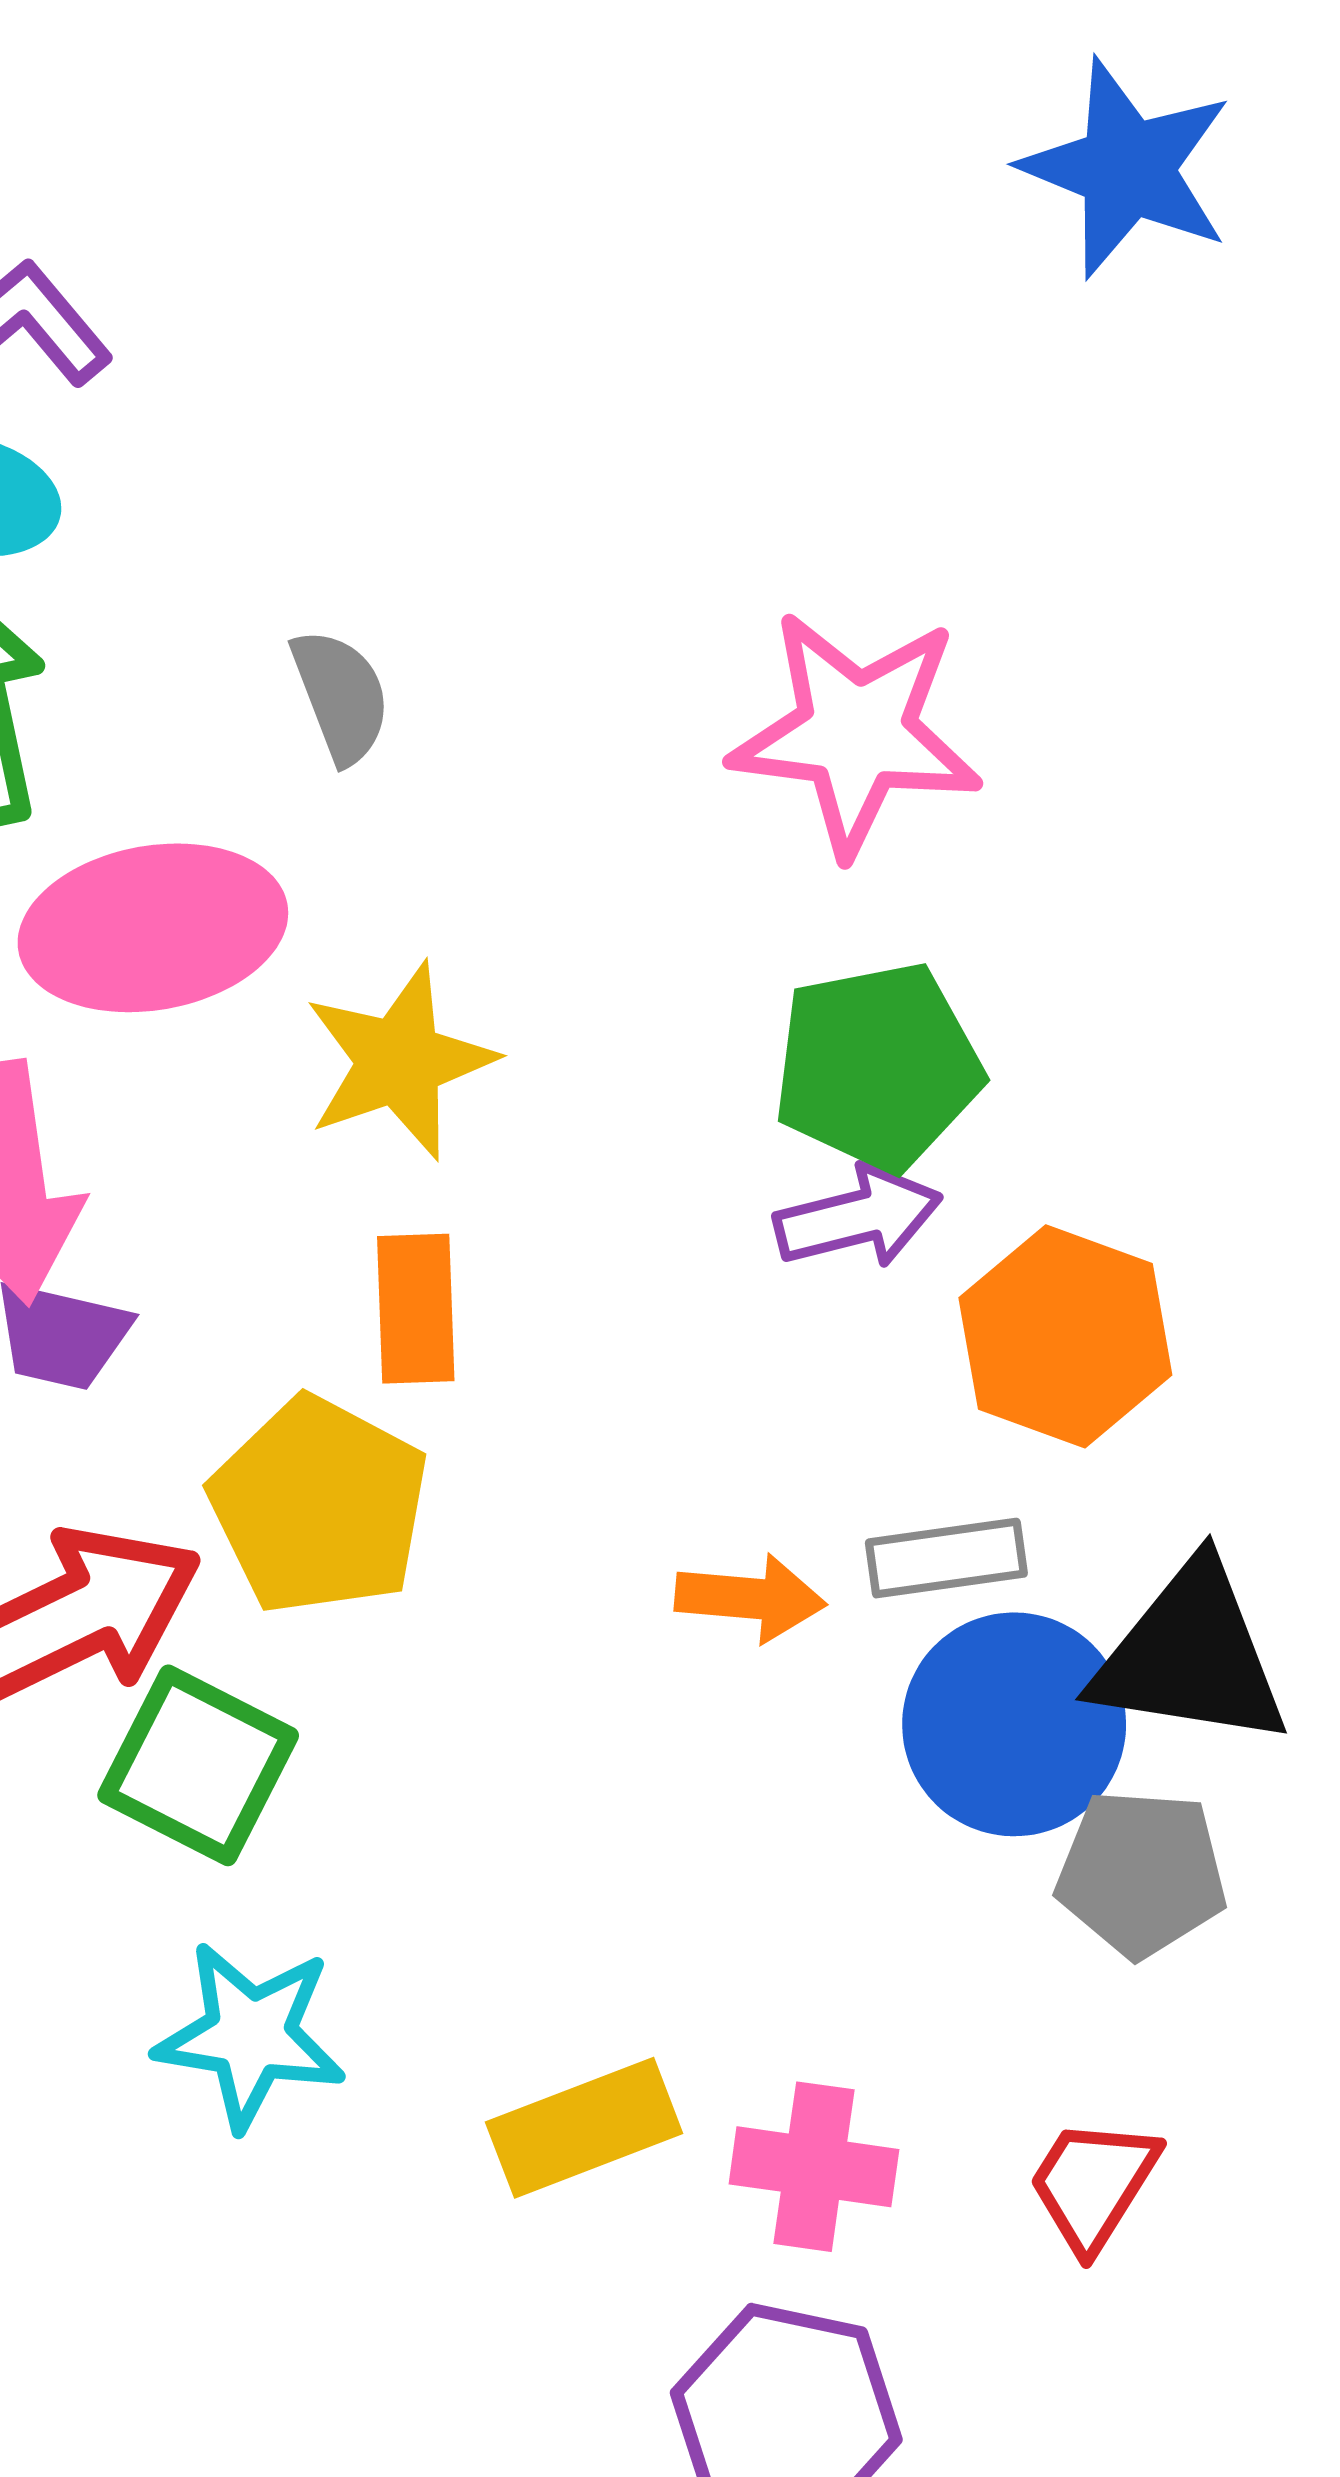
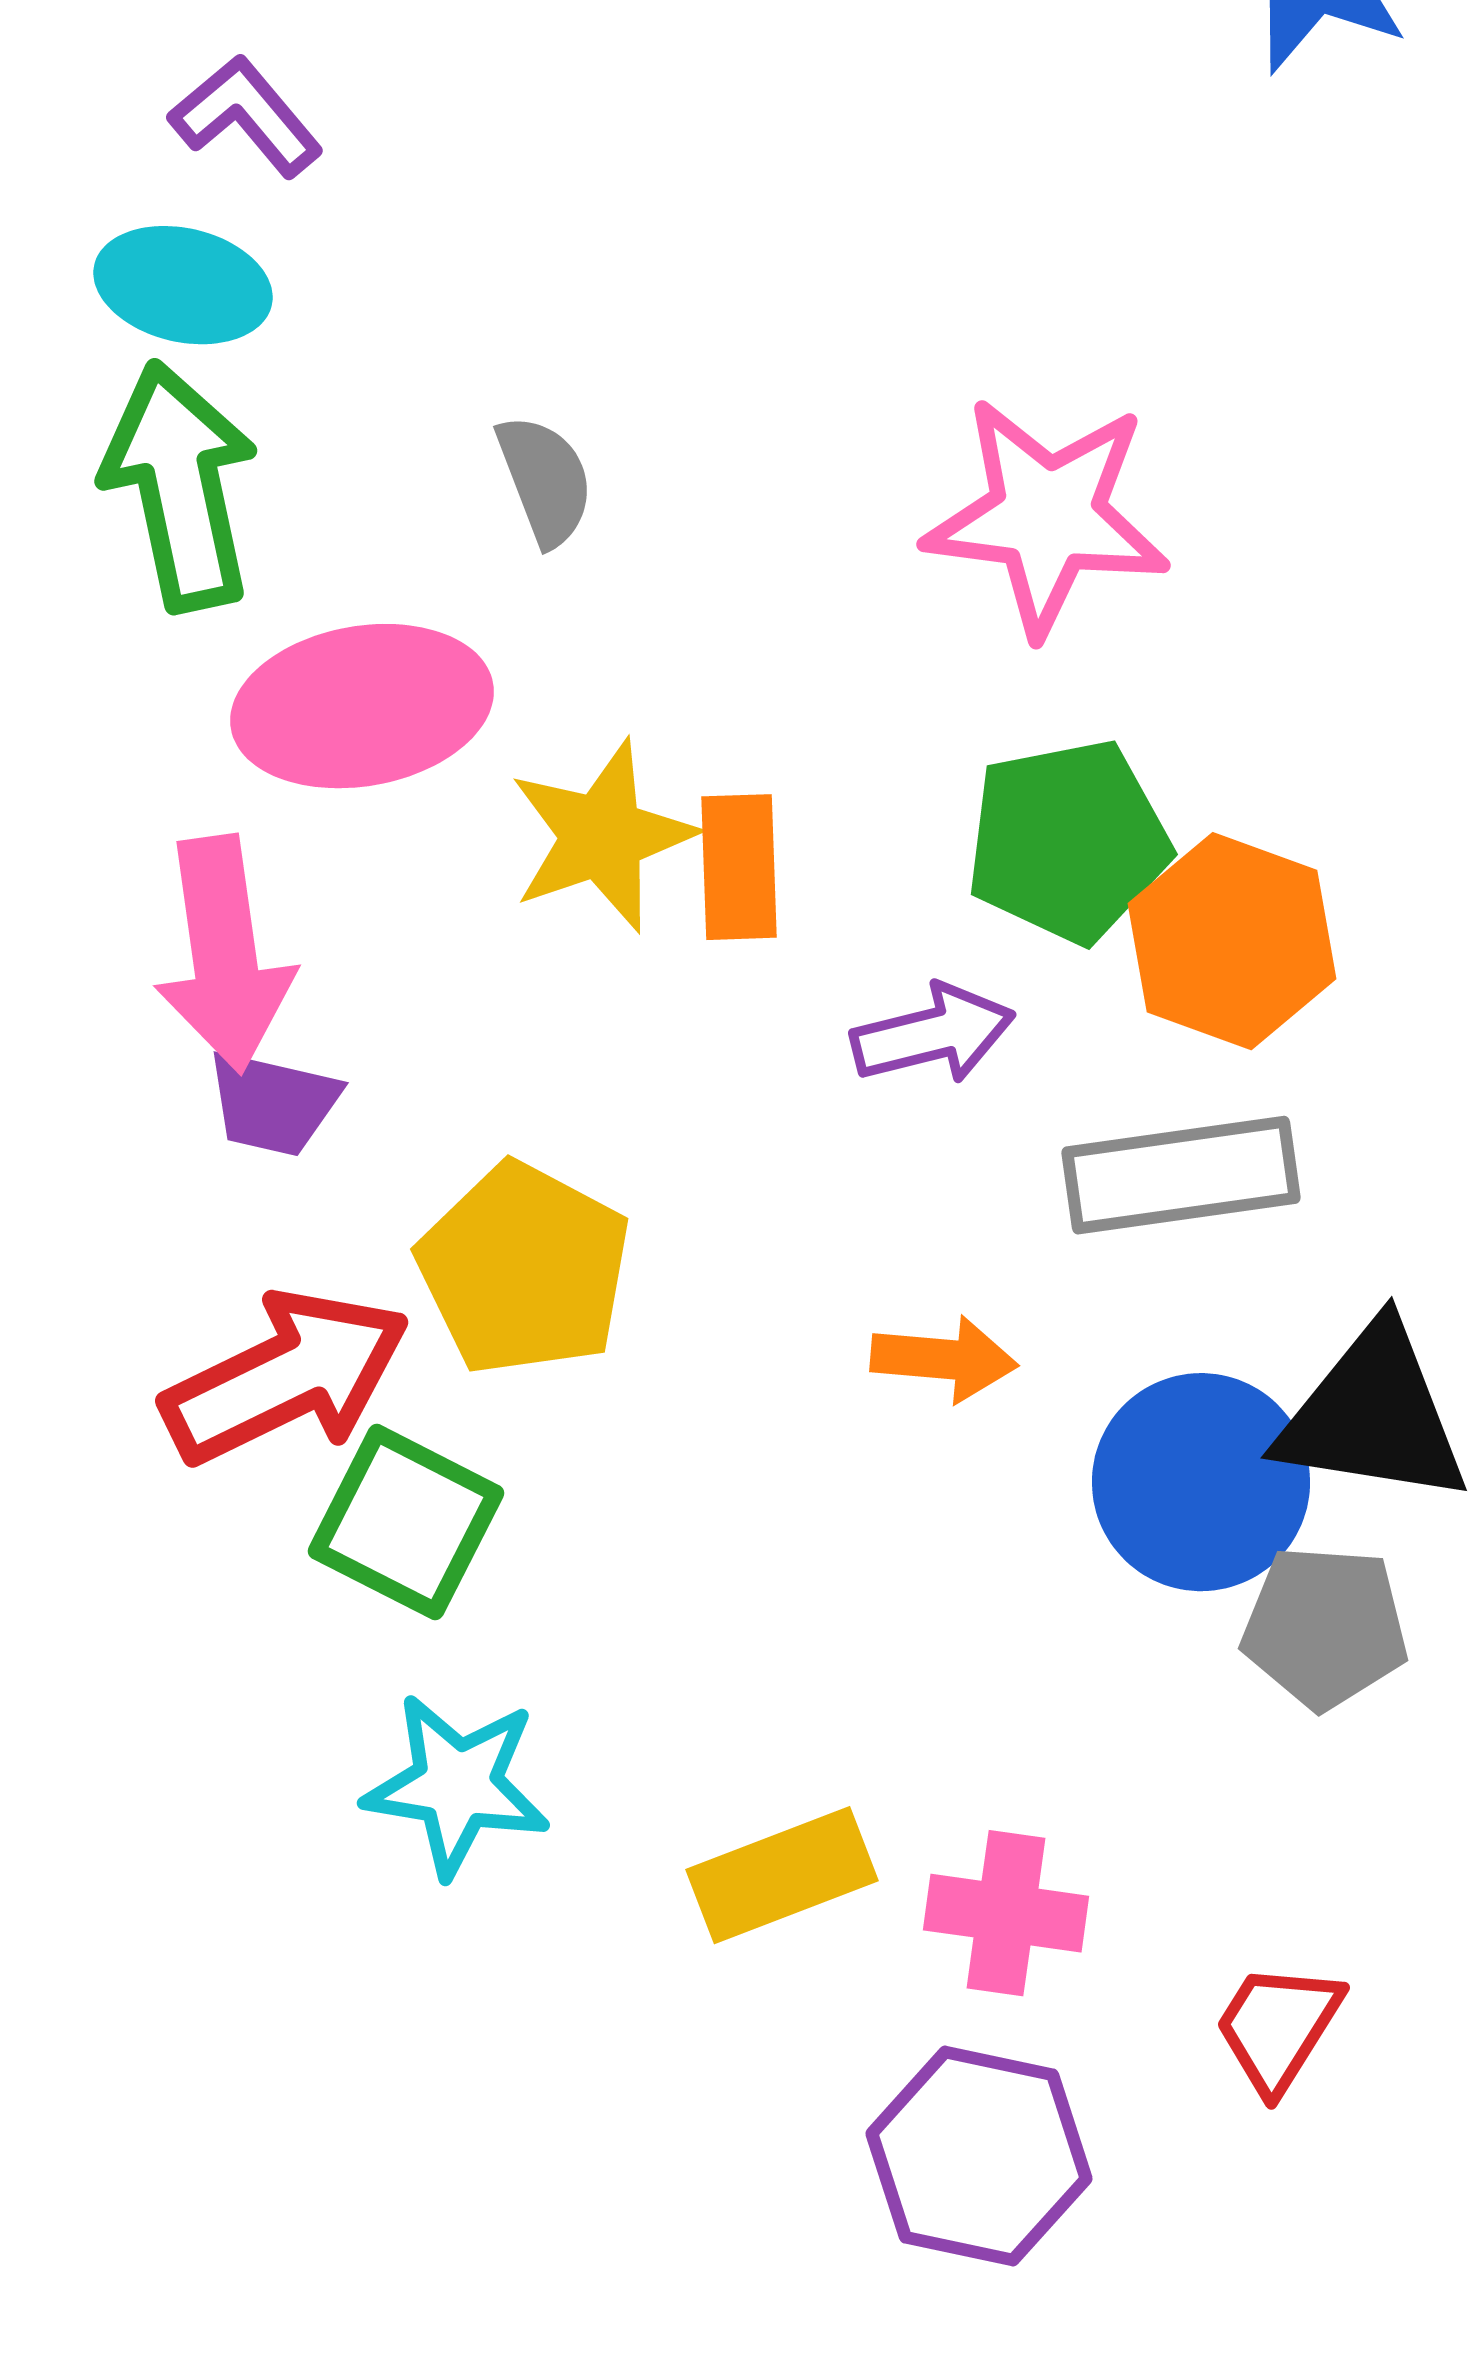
purple arrow: (858, 1217) -> (933, 1034), moved
orange rectangle: (416, 1309) -> (739, 867), moved
orange hexagon: (1065, 1336) -> (1232, 941), moved
gray rectangle: (946, 1558) -> (1181, 1175), moved, size x1.5
red trapezoid: (1093, 2184) -> (1278, 2027), moved

